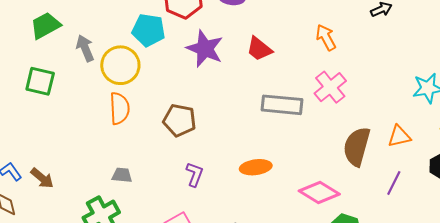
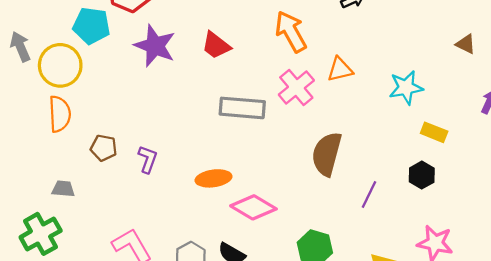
orange arrow: (326, 37) -> (291, 32), size x1.4
brown pentagon: (180, 120) -> (104, 148), moved, size x0.7
orange triangle: (399, 136) -> (340, 69), moved
purple L-shape: (195, 174) -> (148, 159), moved
pink diamond: (319, 193) -> (253, 207), moved

